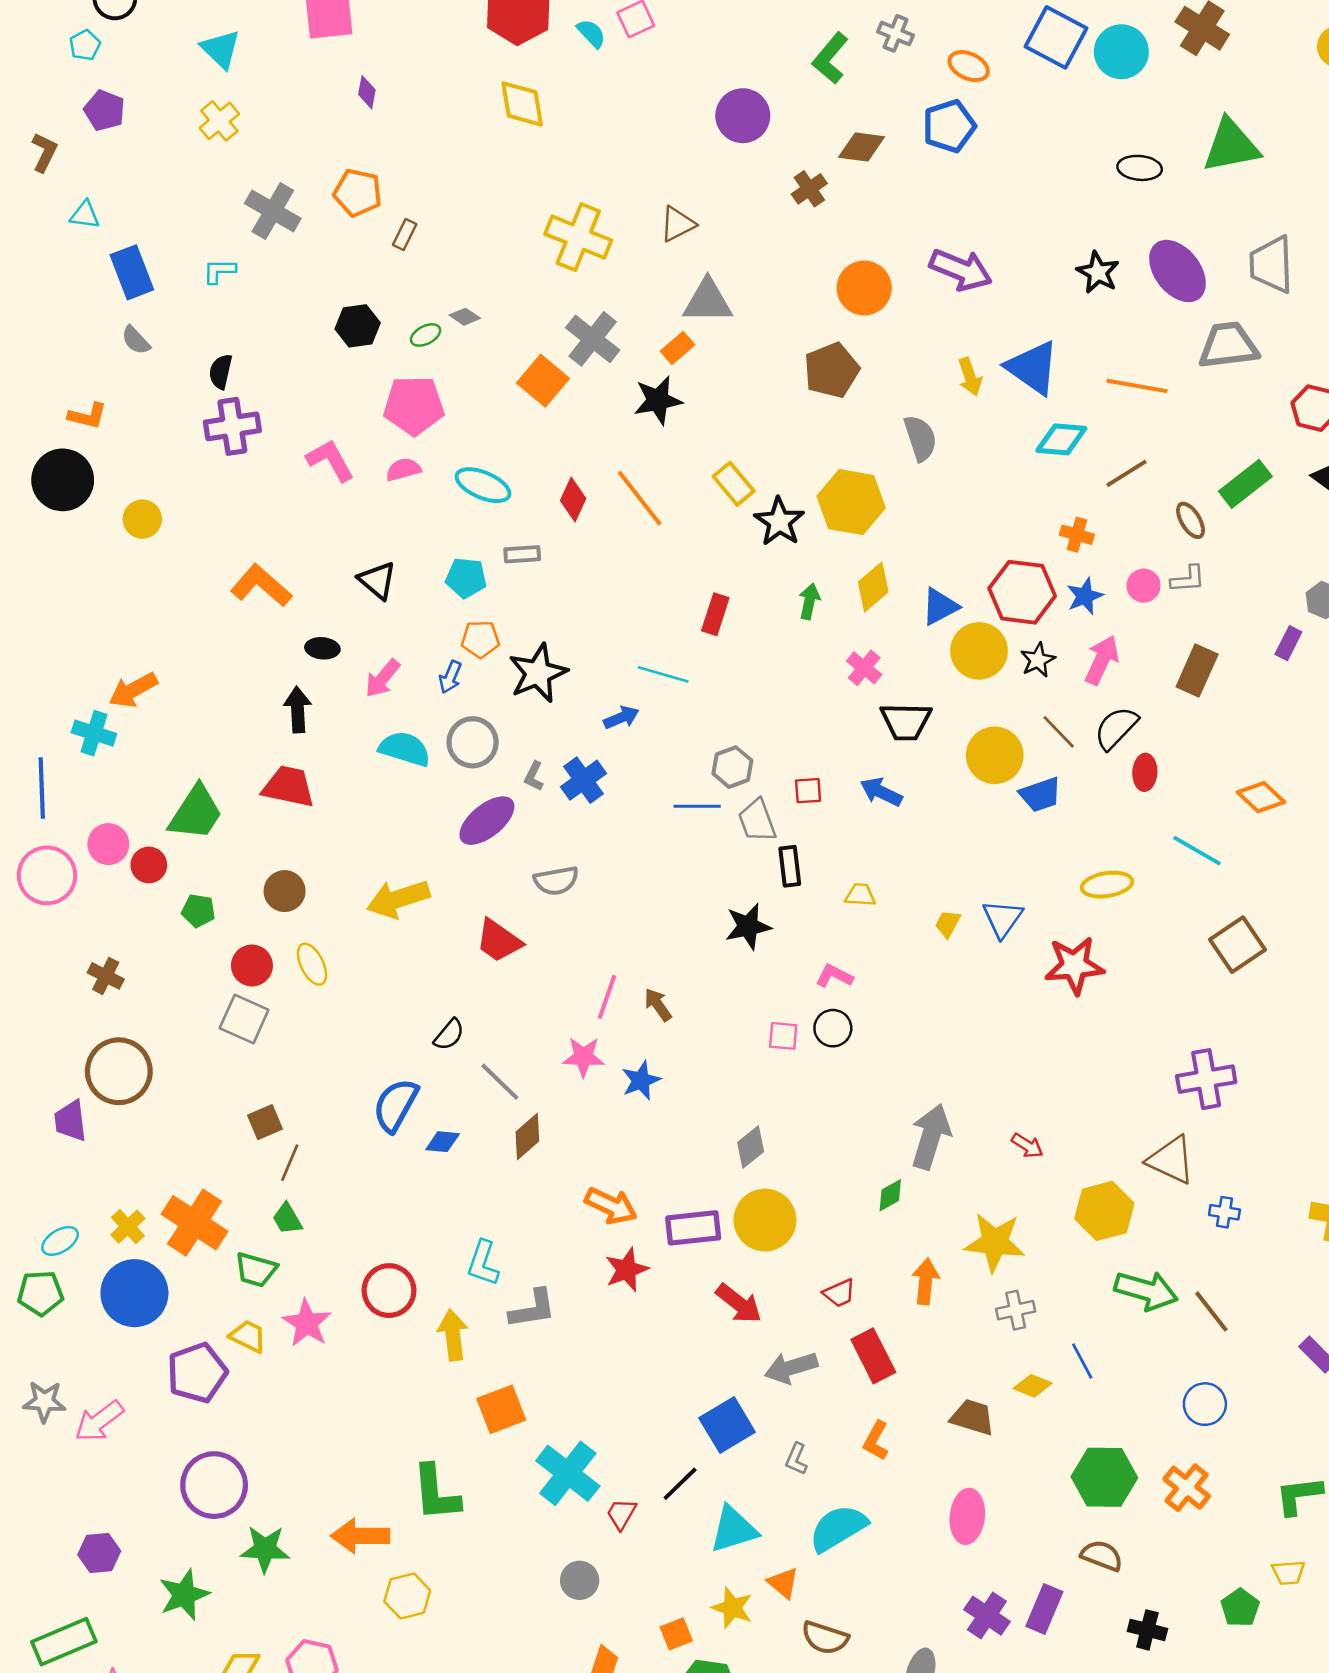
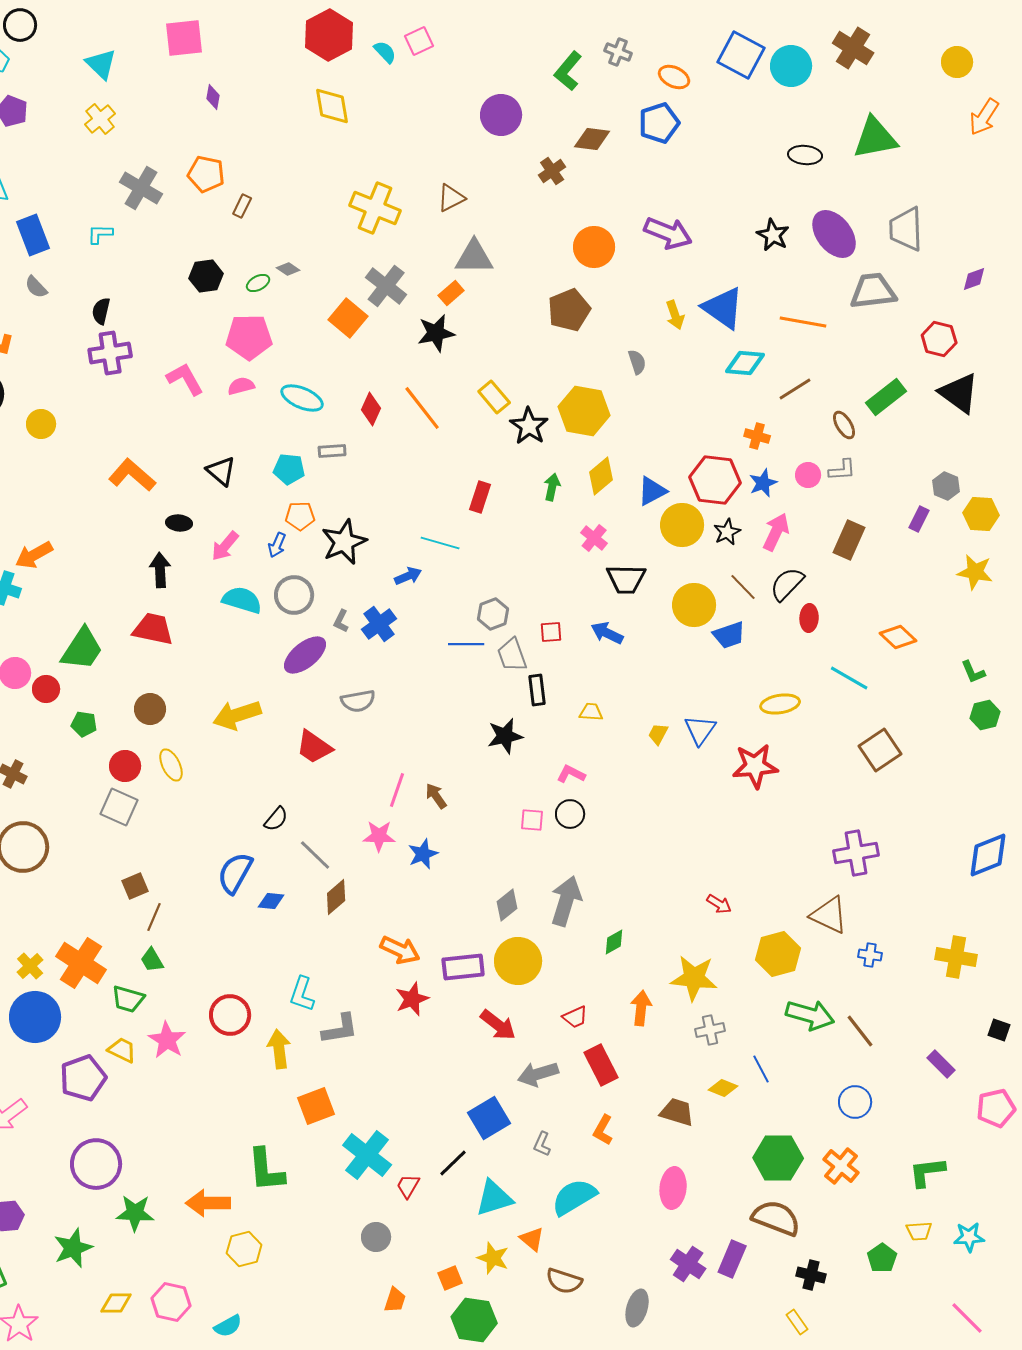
gray semicircle: (920, 438) -> (637, 362), size x0.7
gray arrow: (931, 1137) -> (566, 901), moved
brown semicircle: (1102, 1556) -> (776, 1218), size x1.5

